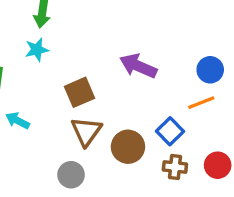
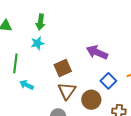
blue square: (170, 131) -> (108, 81), moved

